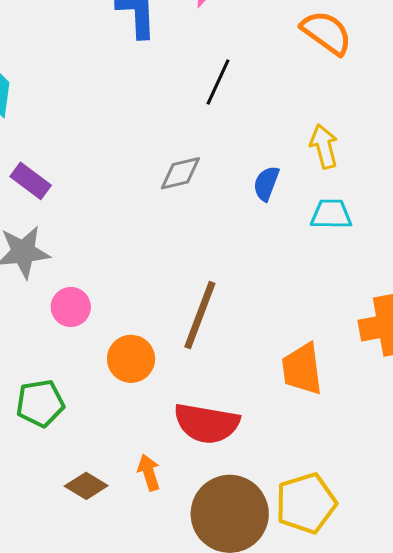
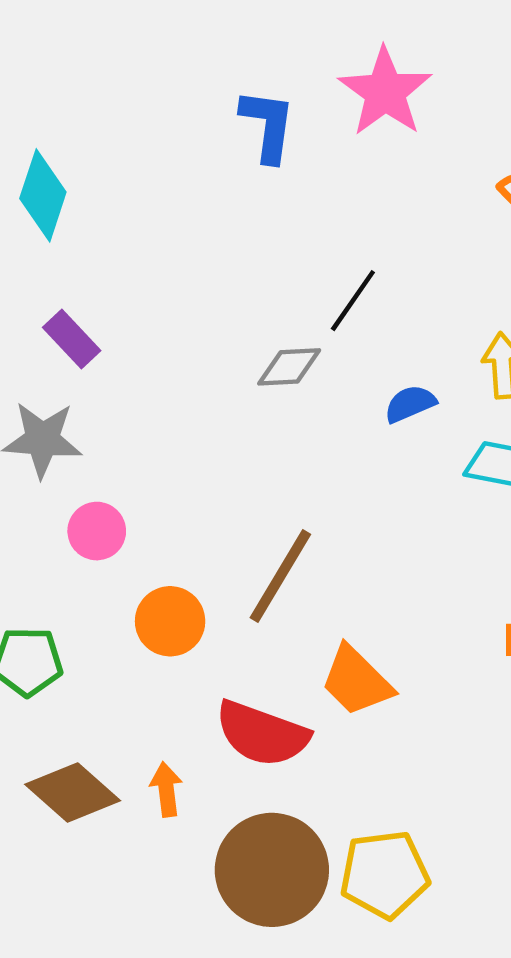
black line: (218, 82) -> (353, 301), moved
blue semicircle: (266, 183) -> (410, 404), turned 36
orange trapezoid: (302, 369) -> (356, 681), moved, turned -48
brown diamond: (86, 486) -> (73, 793), size x1.5

